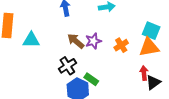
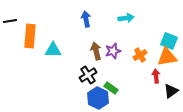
brown arrow: (76, 41) -> (96, 51), turned 36
red arrow: (144, 73) -> (156, 76), moved

